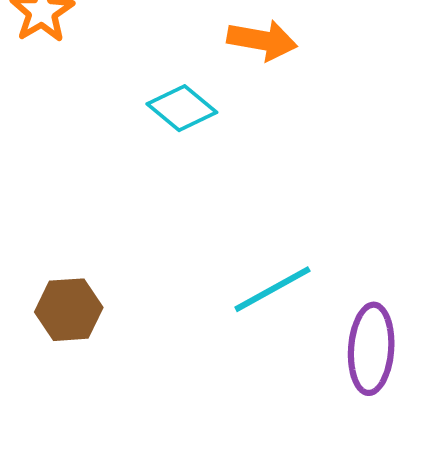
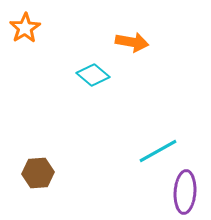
cyan line: (272, 289) -> (158, 151), moved

